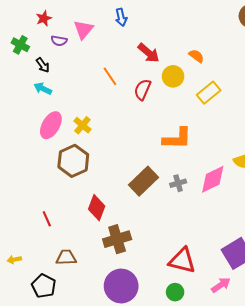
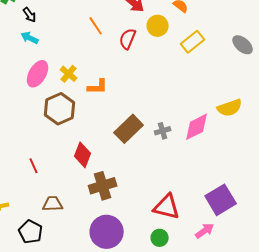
orange L-shape: (177, 138) -> (98, 87), moved, size x0.7

